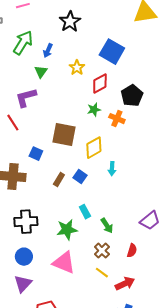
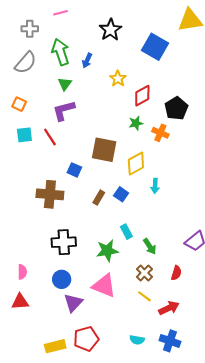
green arrow: (23, 43) -> (61, 52), turned -50
blue square: (112, 52) -> (155, 47), moved
green triangle: (41, 72) -> (65, 84), moved
purple triangle: (23, 284) -> (73, 303), moved

